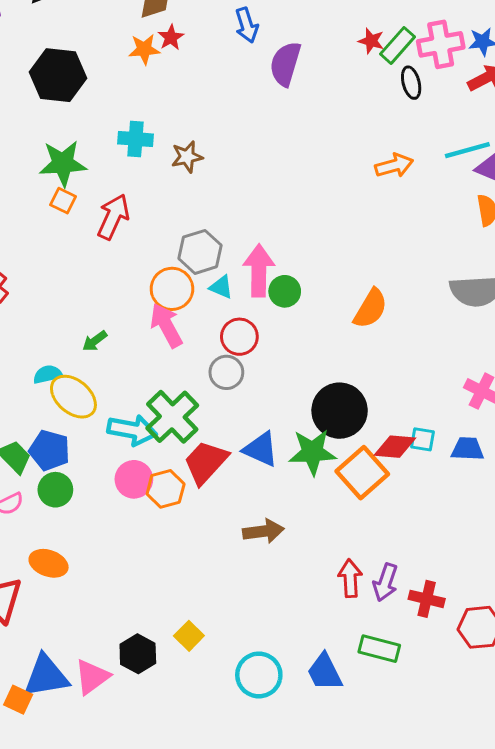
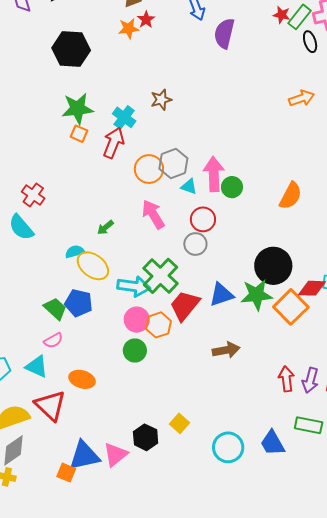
cyan cross: (136, 139) -> (124, 117), moved, turned 35
orange circle: (172, 289) -> (149, 169), moved
blue triangle: (261, 449) -> (221, 295), turned -40
green circle: (55, 490) -> (135, 351), moved

